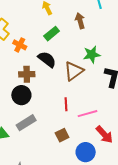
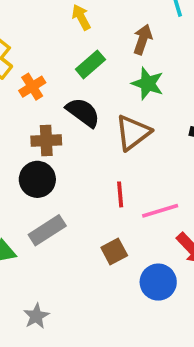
brown arrow: (80, 21) -> (143, 39), turned 35
orange cross: (20, 45) -> (32, 87), turned 32
green star: (92, 54) -> (148, 84), moved, turned 30

